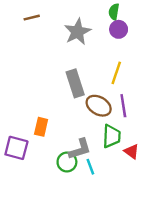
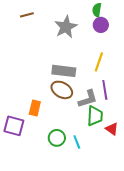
gray rectangle: (75, 83) -> (64, 71), turned -65
brown ellipse: (99, 106) -> (62, 90), moved
gray L-shape: (80, 149) -> (88, 99), moved

